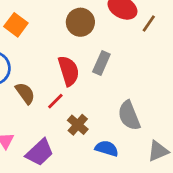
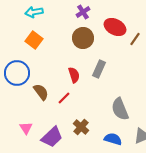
red semicircle: (69, 71) -> (74, 75), size x0.7
brown cross: (78, 125) -> (81, 127), moved
blue semicircle: (107, 148) -> (113, 139), moved

